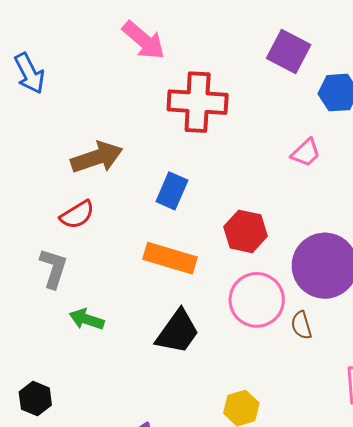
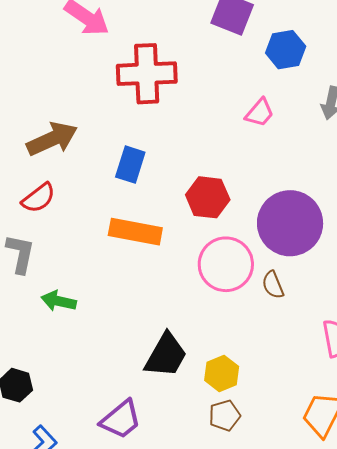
black trapezoid: (178, 332) -> (166, 355), moved

